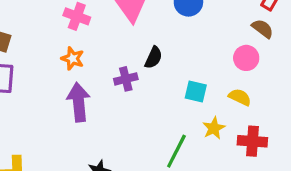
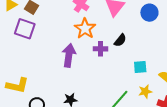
orange star: (73, 58) -> (85, 29), moved, size x1.5
cyan square: (196, 92) -> (140, 67), turned -32

